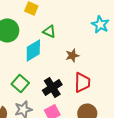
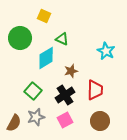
cyan star: (100, 24) -> (106, 51), moved
brown star: (72, 56) -> (71, 71), moved

